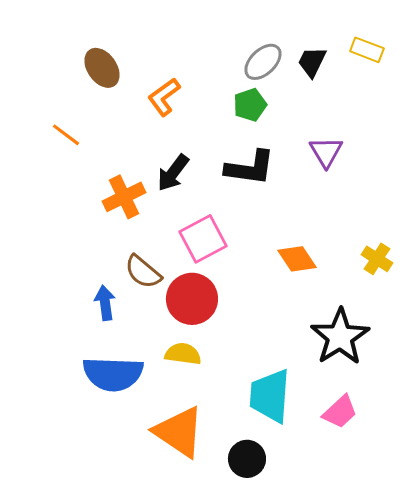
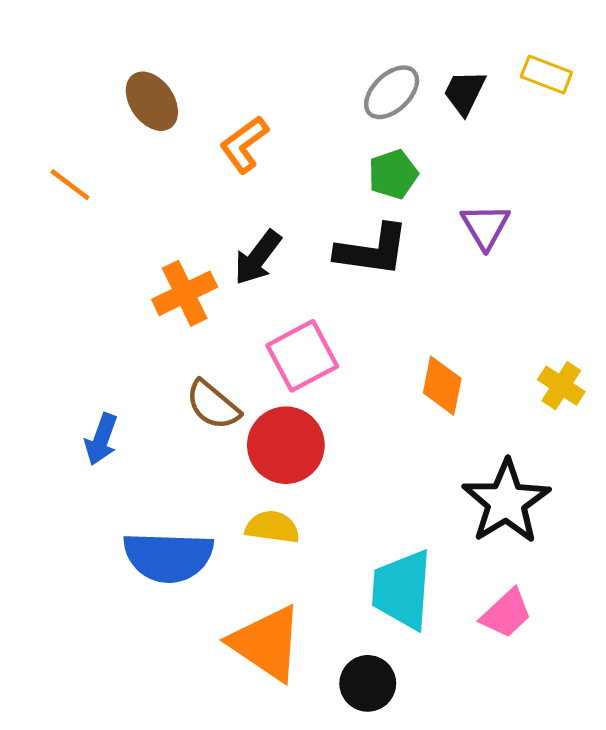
green pentagon: (250, 105) -> (393, 174), moved
orange line: (66, 135) -> (70, 185), moved
orange diamond: (297, 259) -> (442, 386), turned 45
blue arrow: (105, 303) -> (101, 439), moved, turned -152

